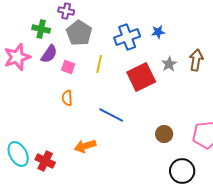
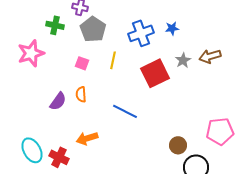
purple semicircle: (49, 54) -> (58, 101), moved
brown arrow: (196, 60) -> (210, 56), turned -115
brown circle: (164, 134) -> (178, 145), moved
orange arrow: (85, 146) -> (87, 138), moved

